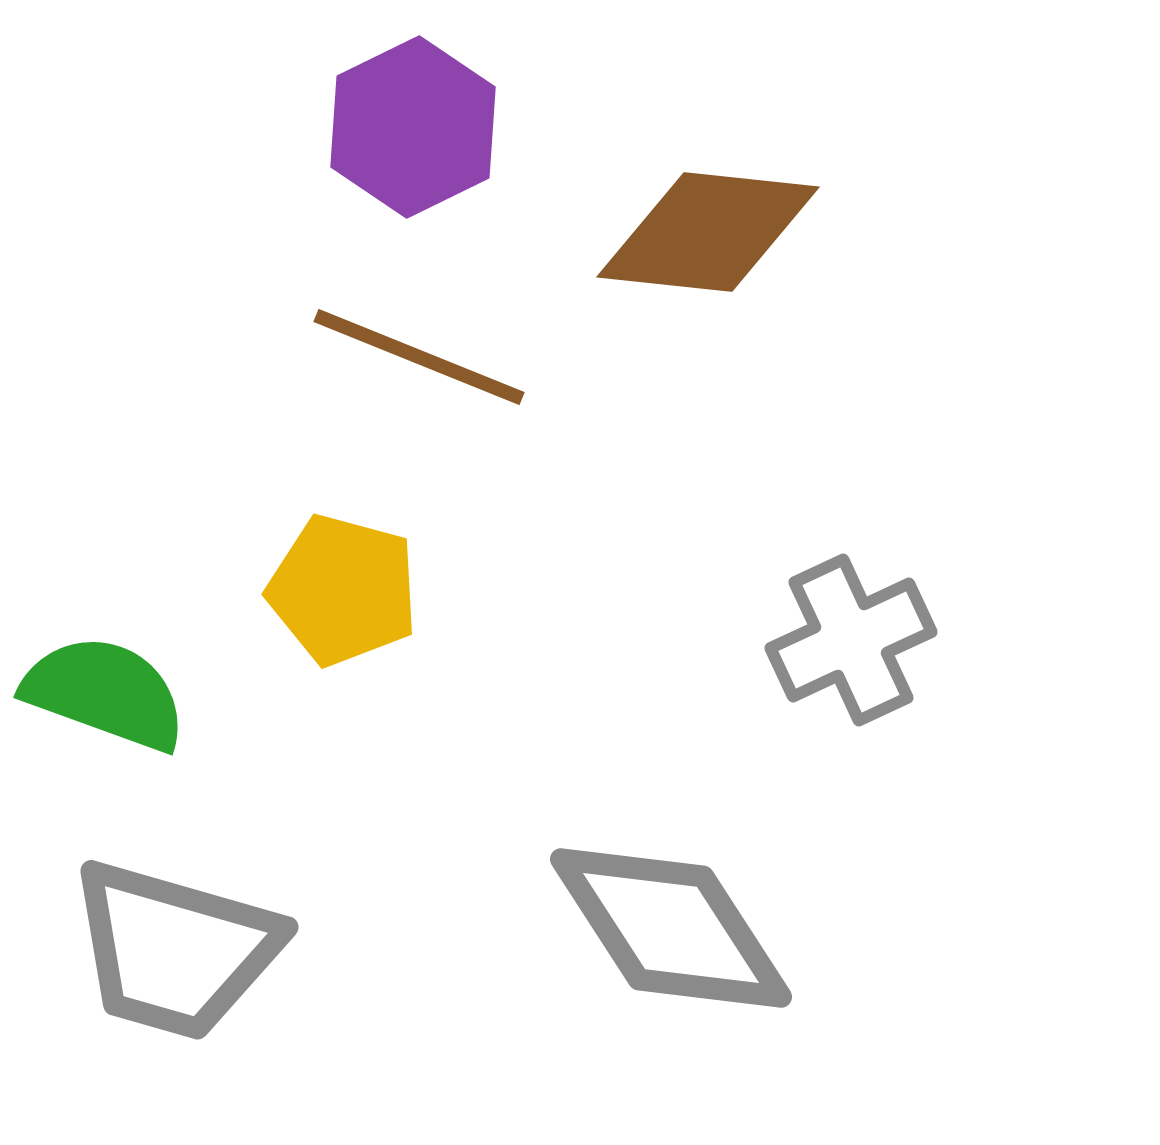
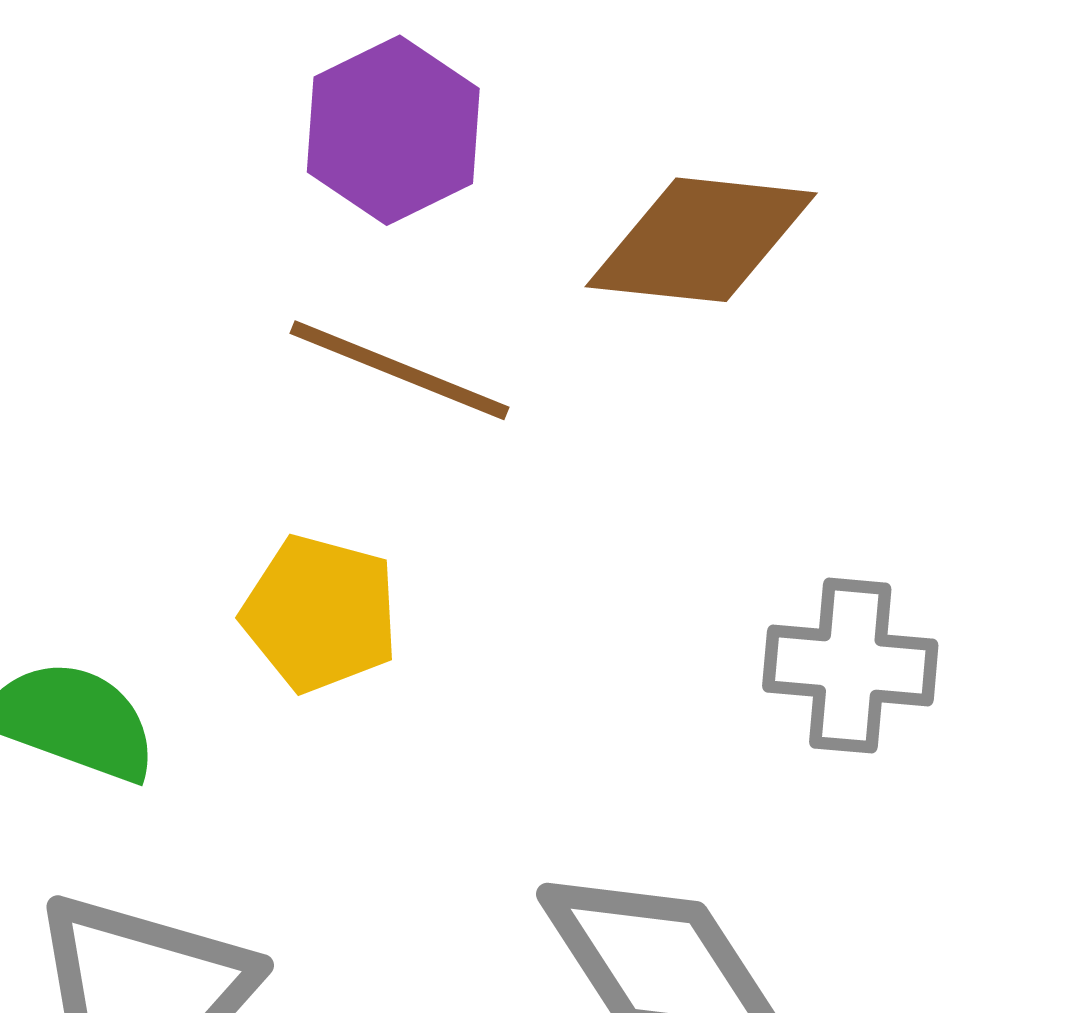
gray cross: (851, 640) -> (850, 666), turned 30

